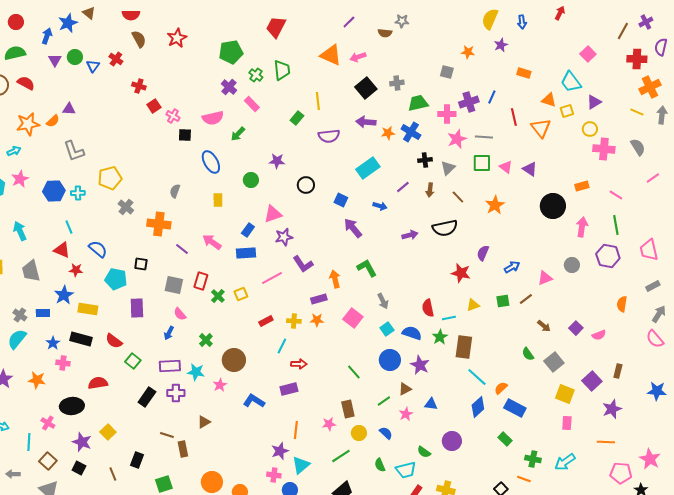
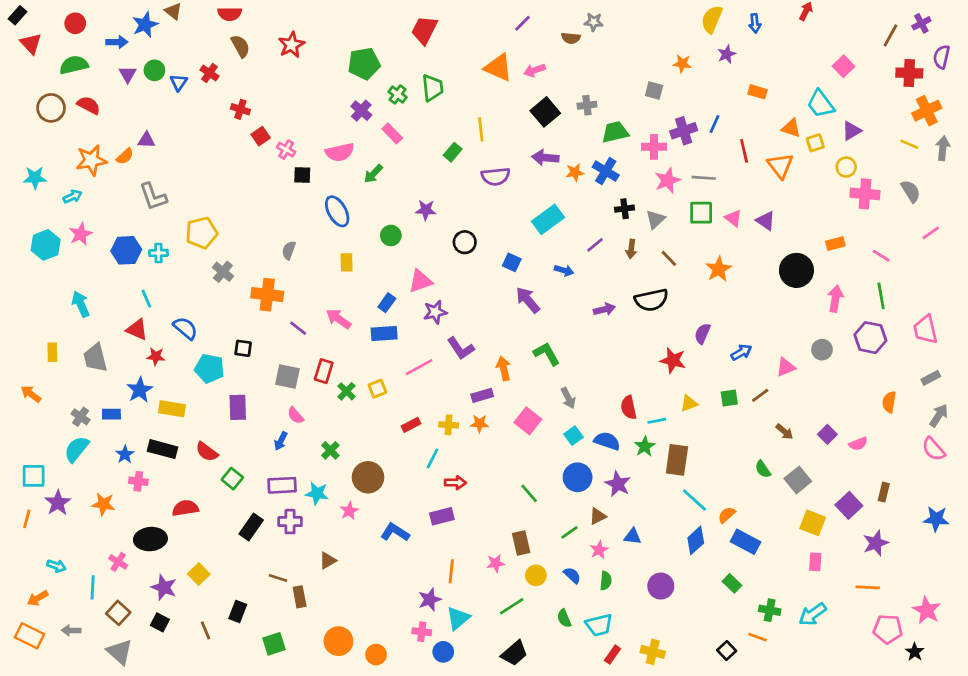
blue arrow: (47, 36) -> (117, 42), turned 70
green semicircle: (424, 452) -> (606, 581), moved, turned -120

